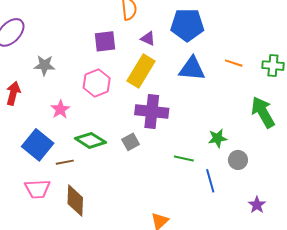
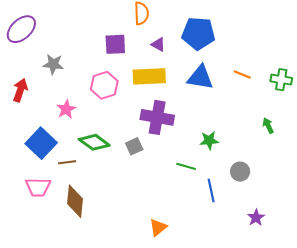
yellow rectangle: (141, 71) -> (149, 76), turned 52
green arrow: (263, 112) -> (268, 126), size x0.5
green star: (218, 138) -> (209, 140), moved

